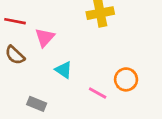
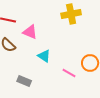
pink triangle: (45, 37) -> (30, 32), turned -49

